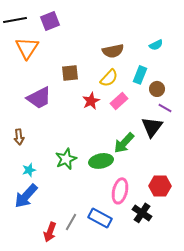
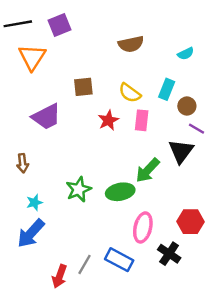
brown semicircle: (113, 51) -> (131, 44), moved
yellow semicircle: (109, 78) -> (130, 93), turned 84
pink rectangle: (119, 101) -> (142, 120), turned -42

